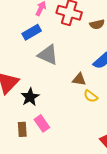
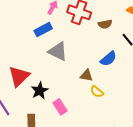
pink rectangle: (42, 123) -> (60, 107), moved

